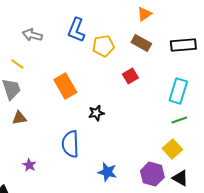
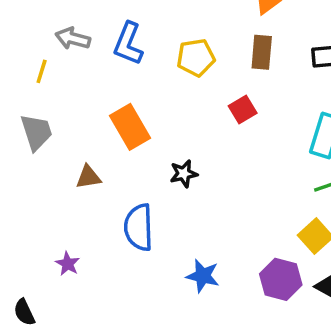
blue L-shape: (76, 30) -> (128, 44), moved
brown rectangle: (141, 43) -> (262, 52), turned 66
yellow line: (17, 64) -> (42, 71), moved, turned 72
brown triangle: (19, 118) -> (88, 177), moved

